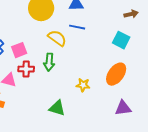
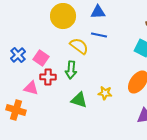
pink square: (19, 50) -> (41, 58), turned -35
green triangle: (57, 108) -> (79, 100), moved

